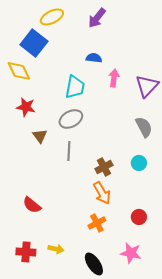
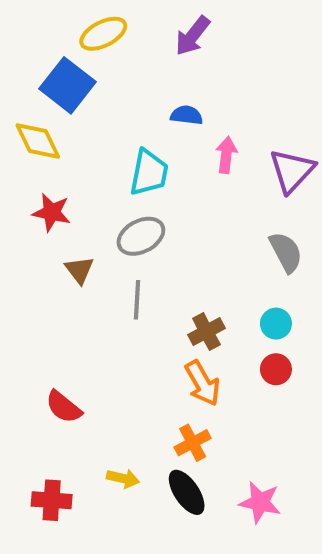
red circle: (139, 217) -> (276, 369), moved
yellow arrow: (56, 249) -> (123, 478), moved
black ellipse: (94, 264) -> (187, 492), moved

